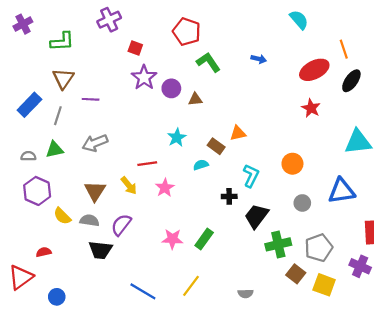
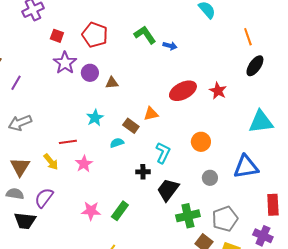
red pentagon: (187, 32) -> (95, 35), moved
green L-shape: (208, 62) -> (145, 35), moved
red ellipse: (314, 70) -> (183, 91), moved
purple line: (91, 99) -> (16, 83), turned -63

